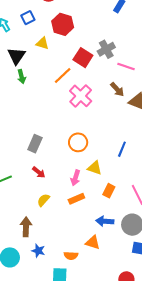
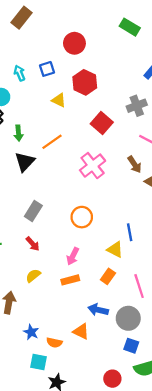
gray cross: (106, 49) -> (137, 106), moved
black triangle: (17, 56) -> (25, 162), moved
orange line: (63, 76) -> (52, 142), moved
green arrow: (21, 77) -> (18, 133), moved
blue line: (122, 149) -> (130, 232), turned -42
yellow triangle: (95, 168) -> (115, 250), moved
blue star: (38, 251) -> (31, 332), moved

